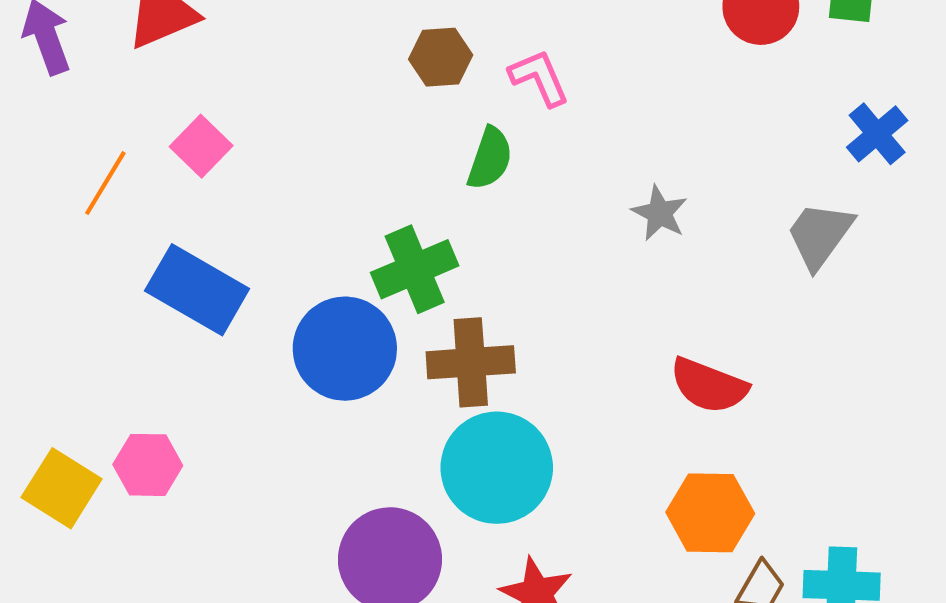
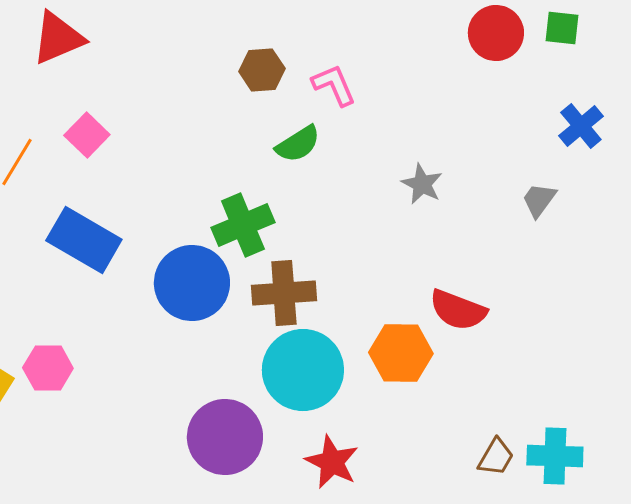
green semicircle: (490, 158) -> (298, 144), turned 39
gray trapezoid: (820, 235) -> (539, 200), size x0.7
orange hexagon: (710, 513) -> (401, 353), moved

